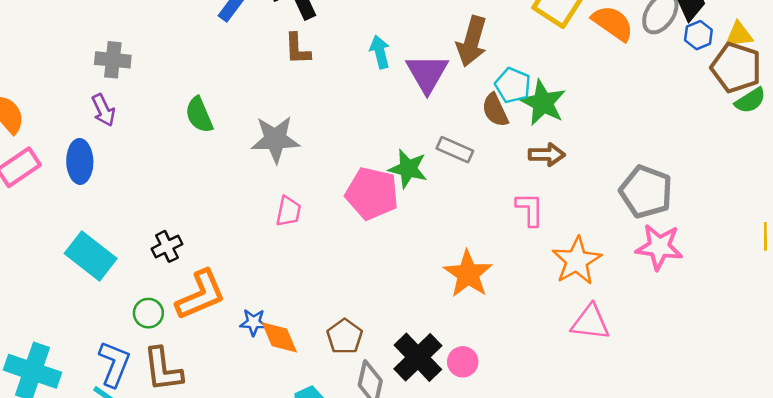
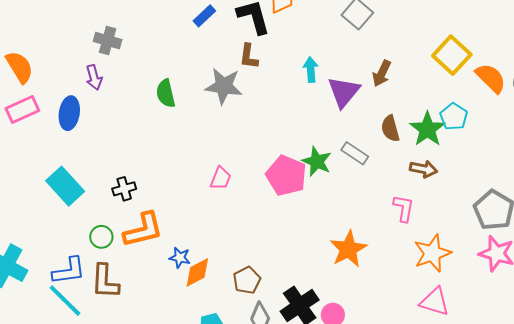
brown arrow: (472, 41) -> (382, 73), size x0.7
cyan pentagon: (513, 85) -> (454, 117), moved
gray star: (275, 139) -> (224, 86), moved
orange diamond: (279, 337) -> (197, 272), turned 76
blue L-shape: (114, 364) -> (69, 271), turned 51

